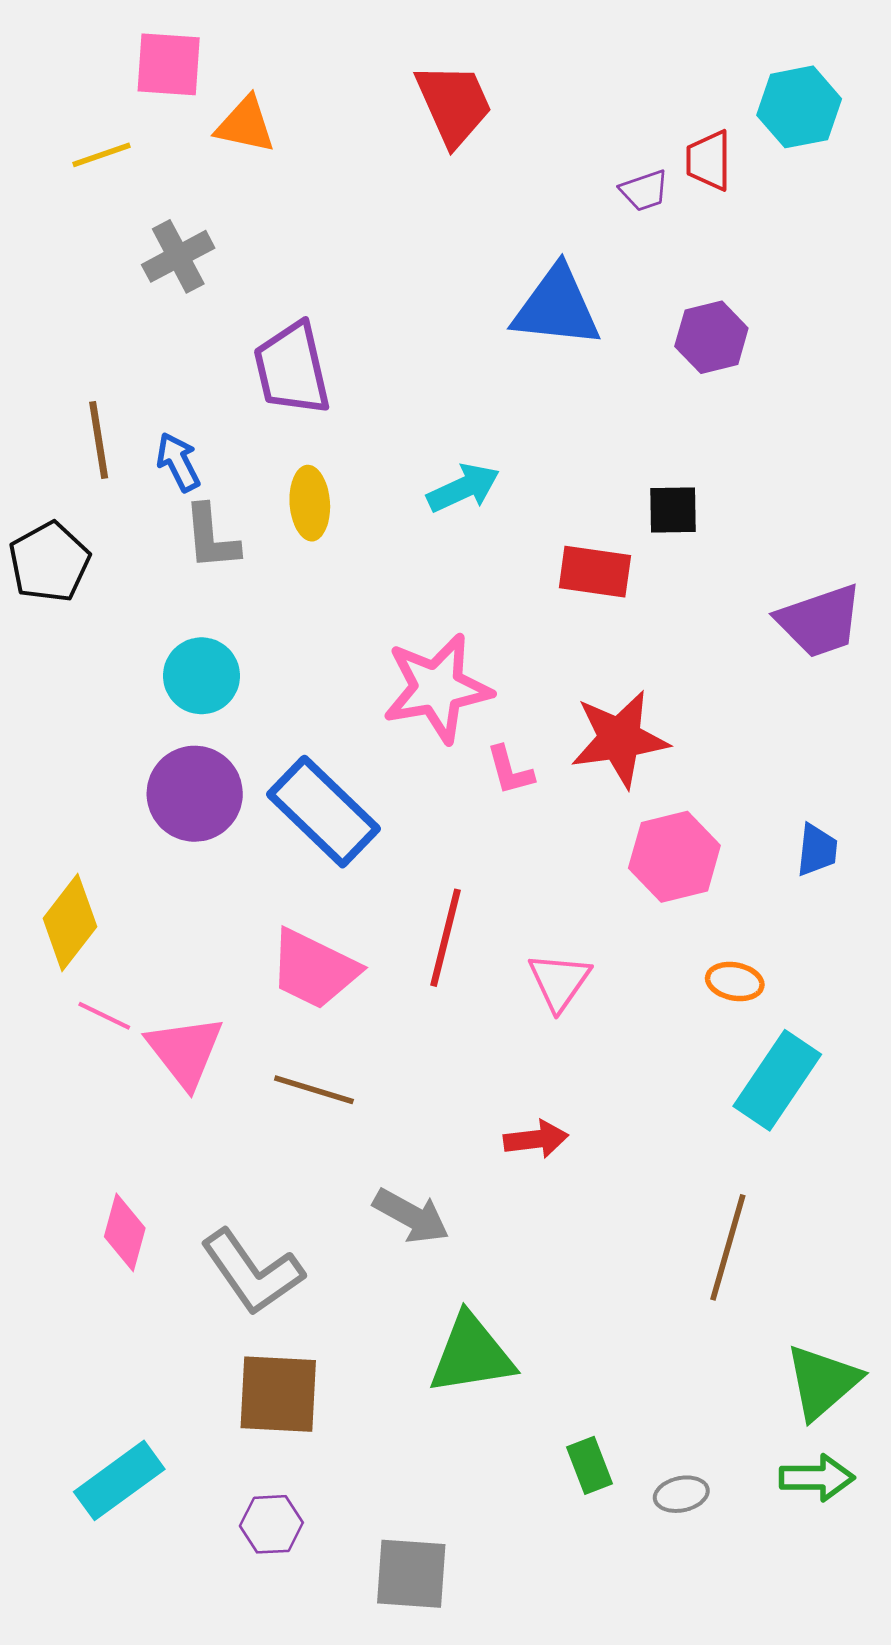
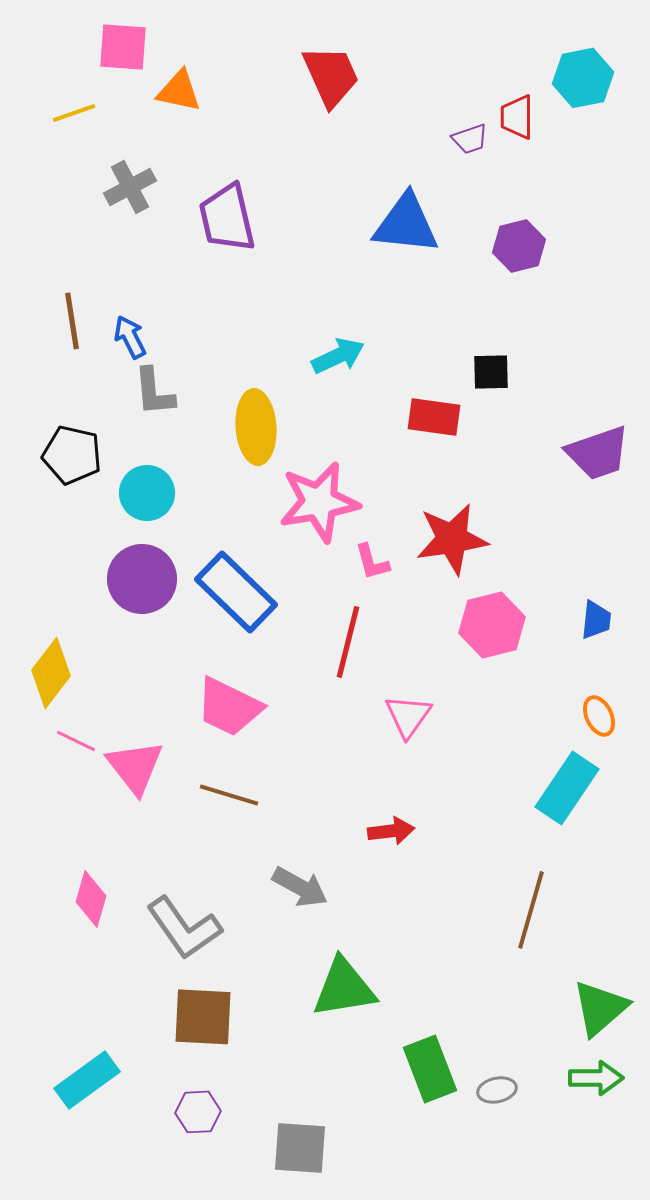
purple trapezoid: (292, 369) -> (227, 218), moved
yellow ellipse: (310, 503) -> (256, 427), moved, size x1.4
black pentagon: (49, 562) -> (72, 455), moved, turned -30
red line: (446, 938) -> (348, 642), moved
orange ellipse: (735, 981) -> (599, 716), moved, turned 54
green rectangle: (589, 1465) -> (430, 1069), size x1.6

